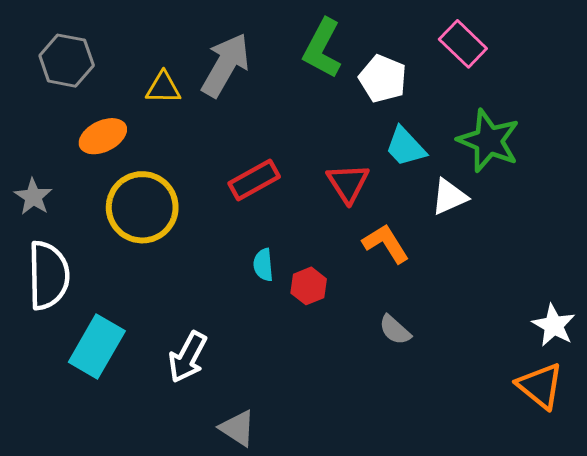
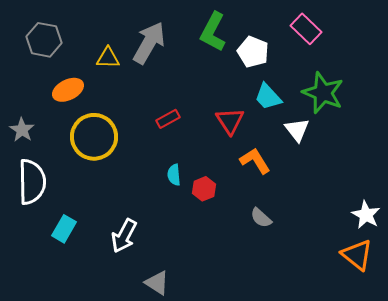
red rectangle: (254, 180) -> (168, 119), size x0.7
white triangle: (449, 197) -> (297, 130), turned -44
cyan rectangle: (97, 346) -> (64, 229), size x0.7

